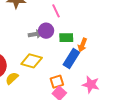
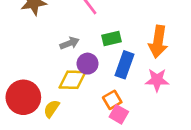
purple circle: (46, 31) -> (88, 64), moved
orange arrow: (82, 45) -> (158, 42), moved, size x1.6
pink star: (91, 85) -> (157, 80), moved

